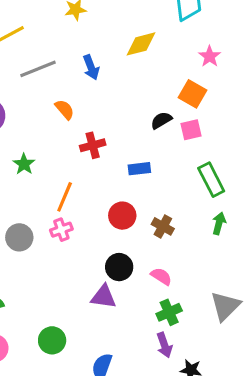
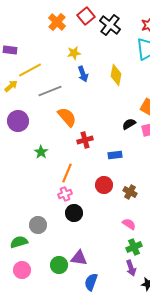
yellow diamond: (141, 44) -> (116, 75), turned -65
blue arrow: (91, 67) -> (83, 74), moved
orange semicircle: (65, 109) -> (67, 117), size x1.5
gray circle: (19, 237) -> (38, 225), moved
black circle: (119, 267) -> (74, 213), moved
purple triangle: (104, 297) -> (79, 258), moved

